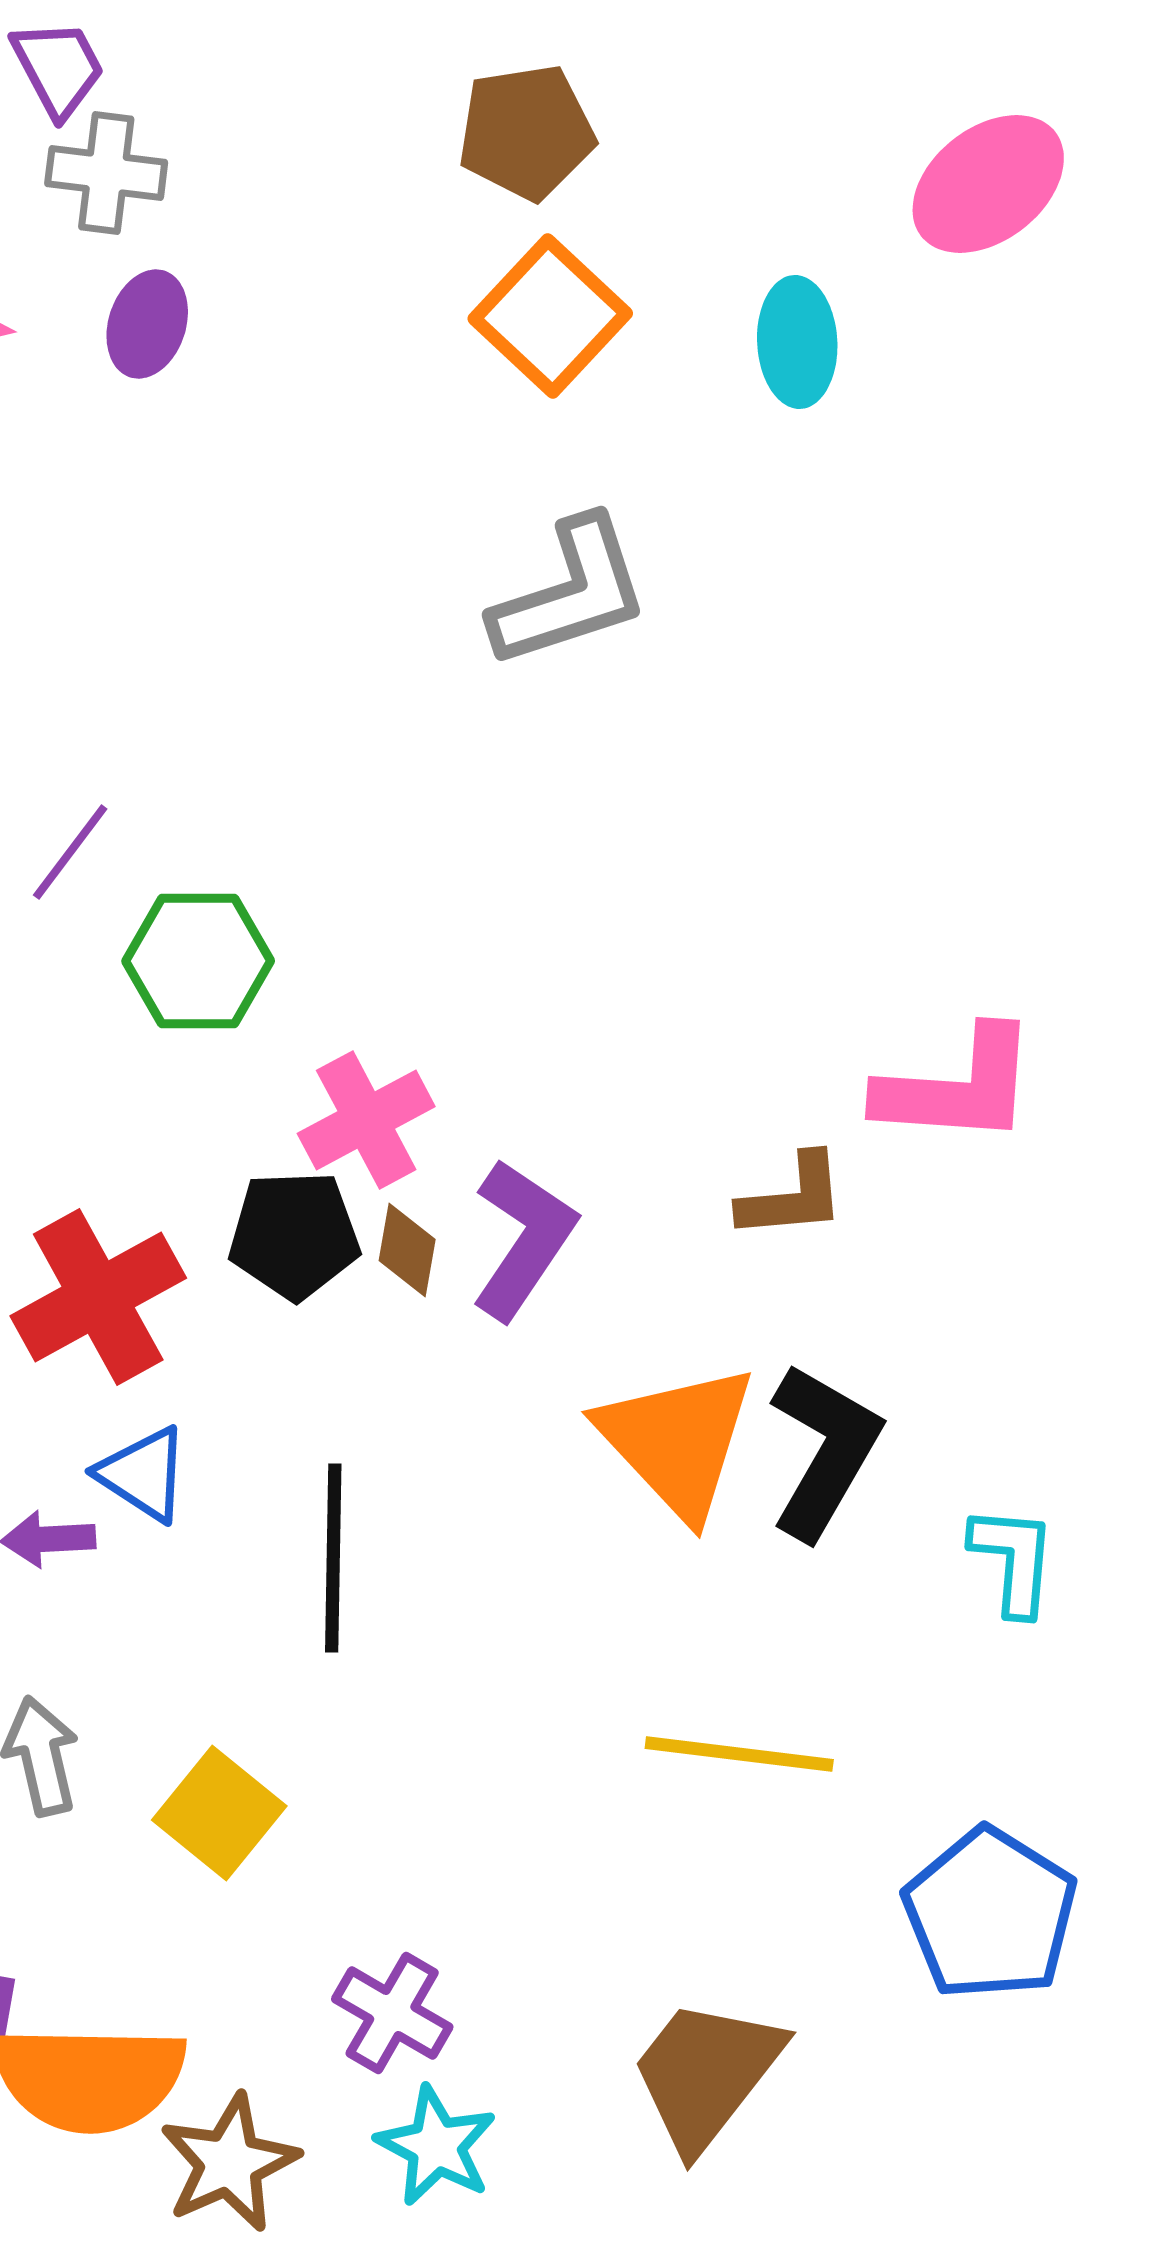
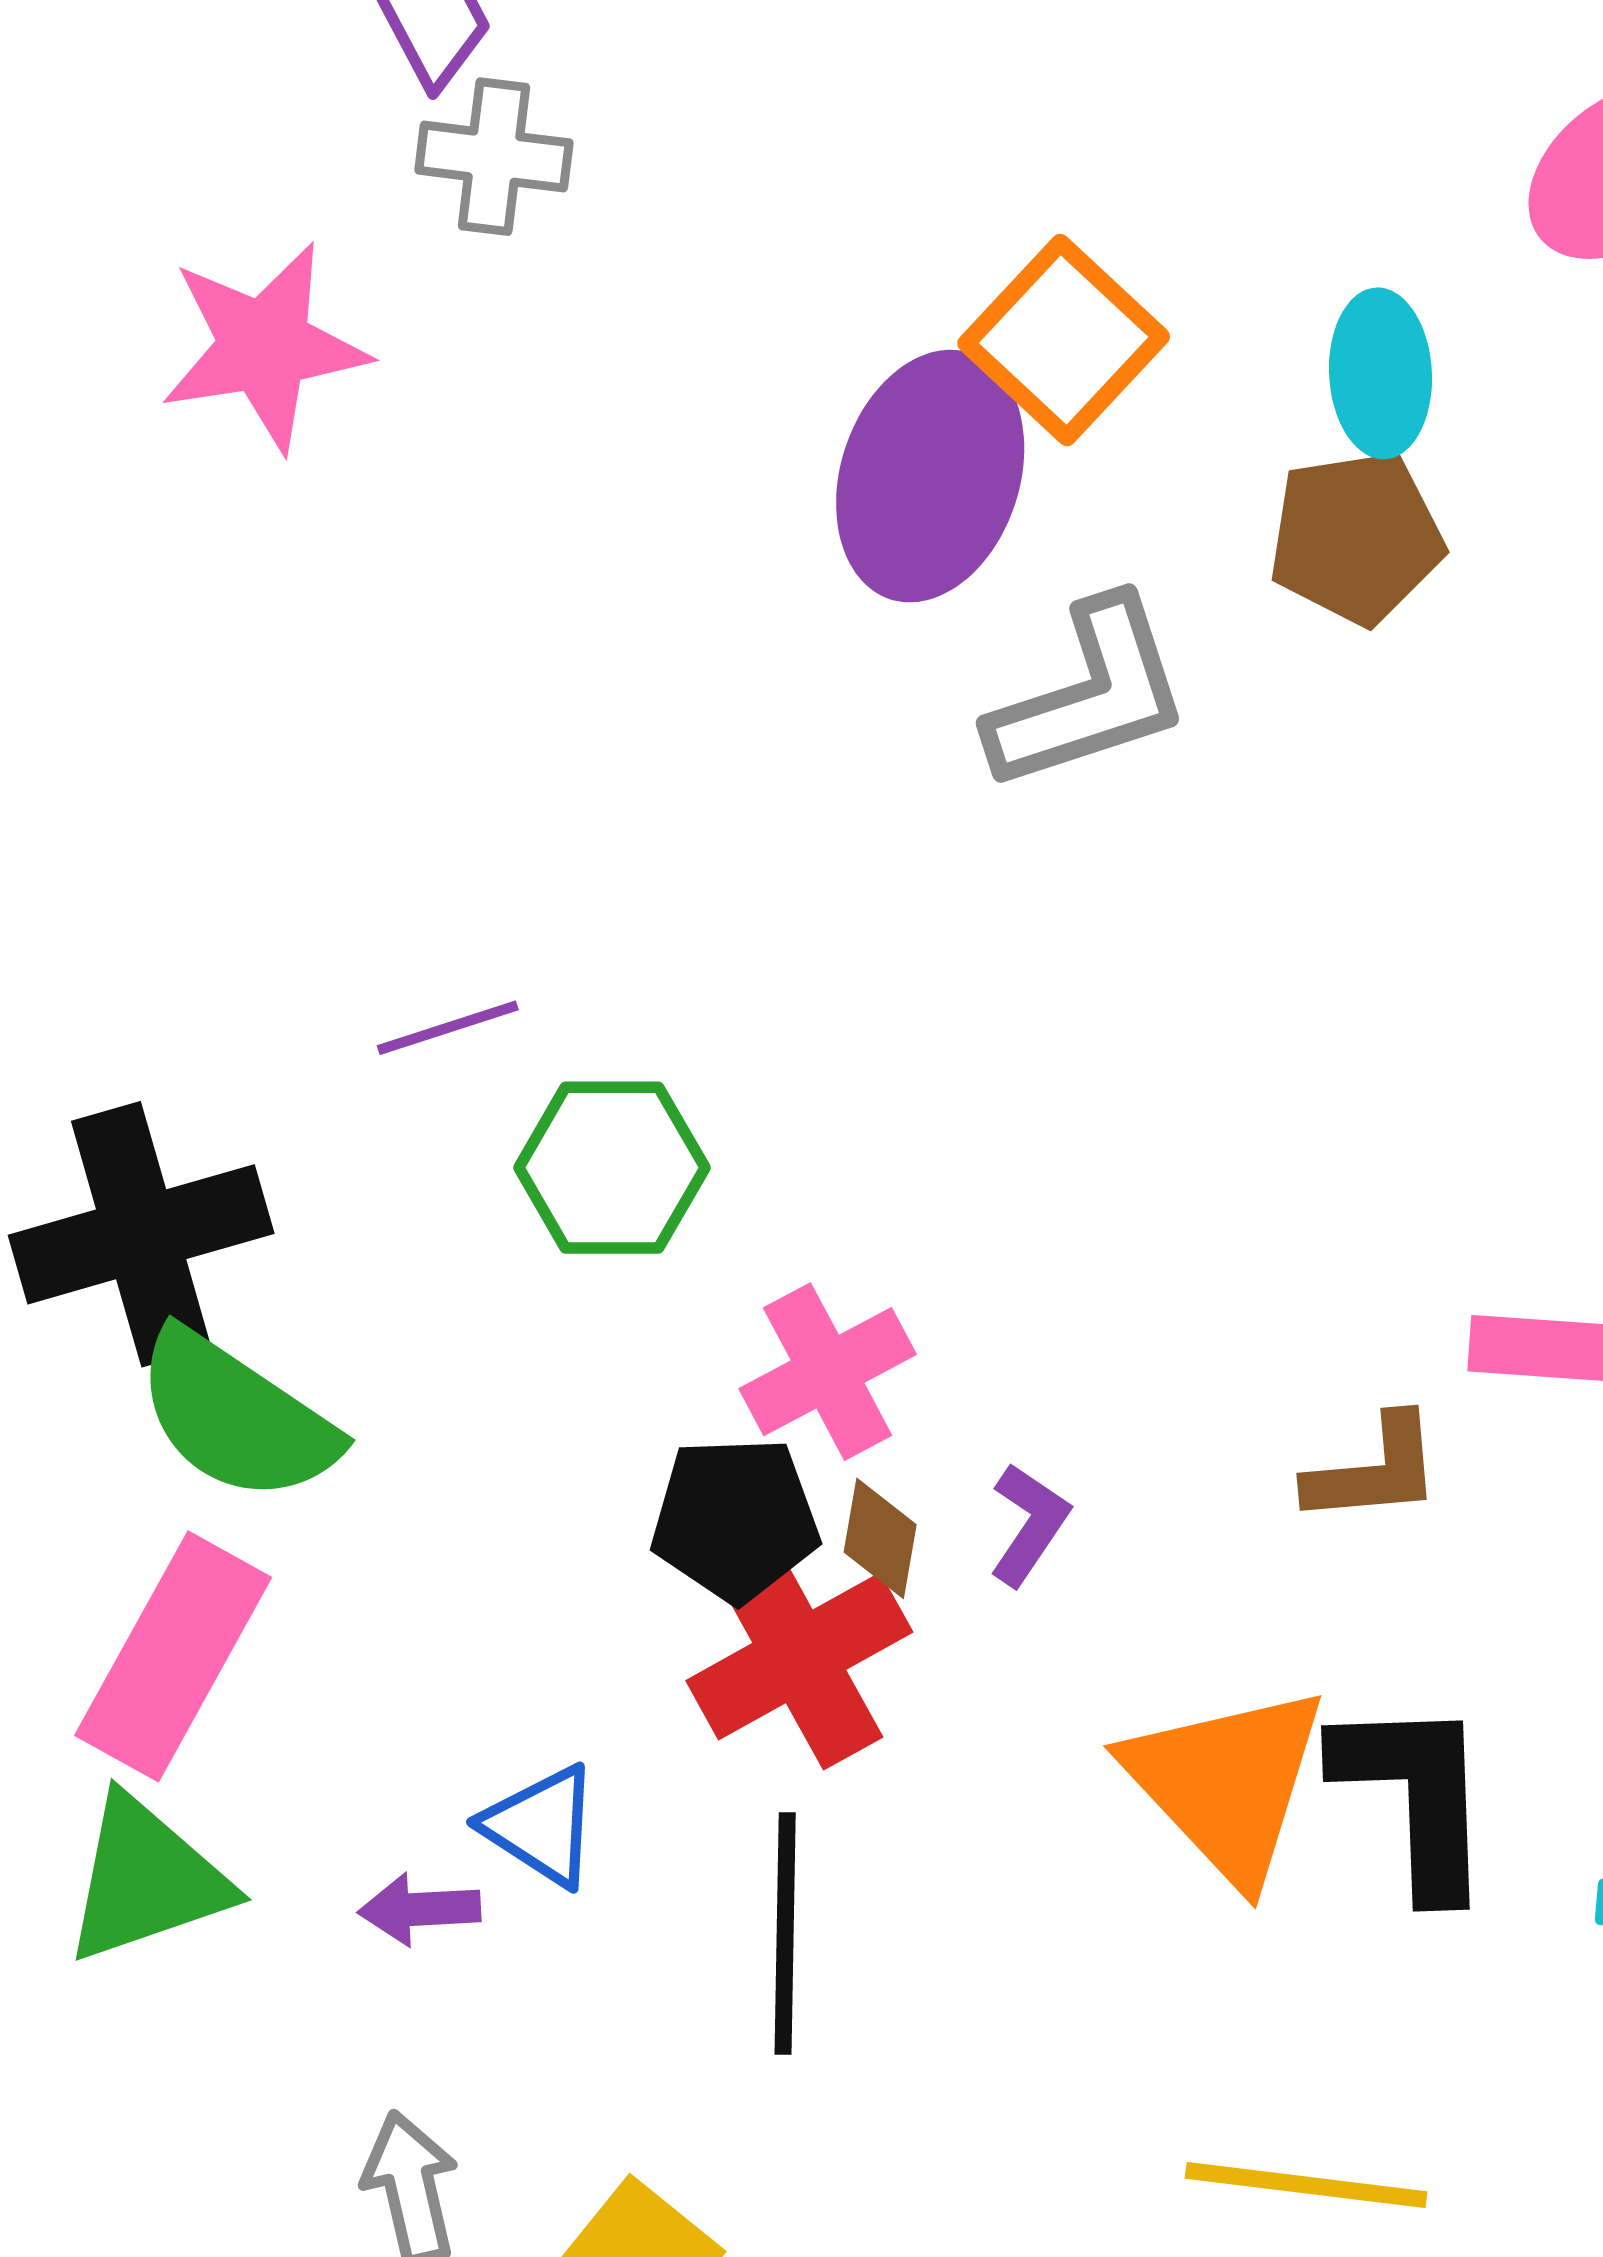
brown pentagon: (526, 132) -> (1356, 538), moved
purple ellipse: (147, 324) -> (930, 476), moved, size x1.8
purple line: (70, 852) -> (448, 1028), turned 35
purple L-shape: (523, 1239) -> (1029, 1524), size x0.6
red cross: (98, 1297) -> (799, 1656), moved
black L-shape: (824, 1451) -> (1415, 1796), turned -32

